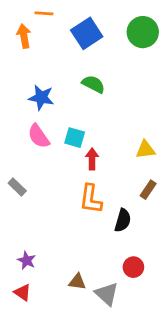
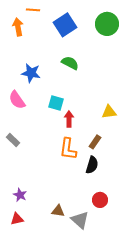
pink semicircle: (39, 136) -> (17, 100), moved
brown rectangle: (148, 190) -> (95, 142), moved
red triangle: (23, 292) -> (17, 219), turned -48

